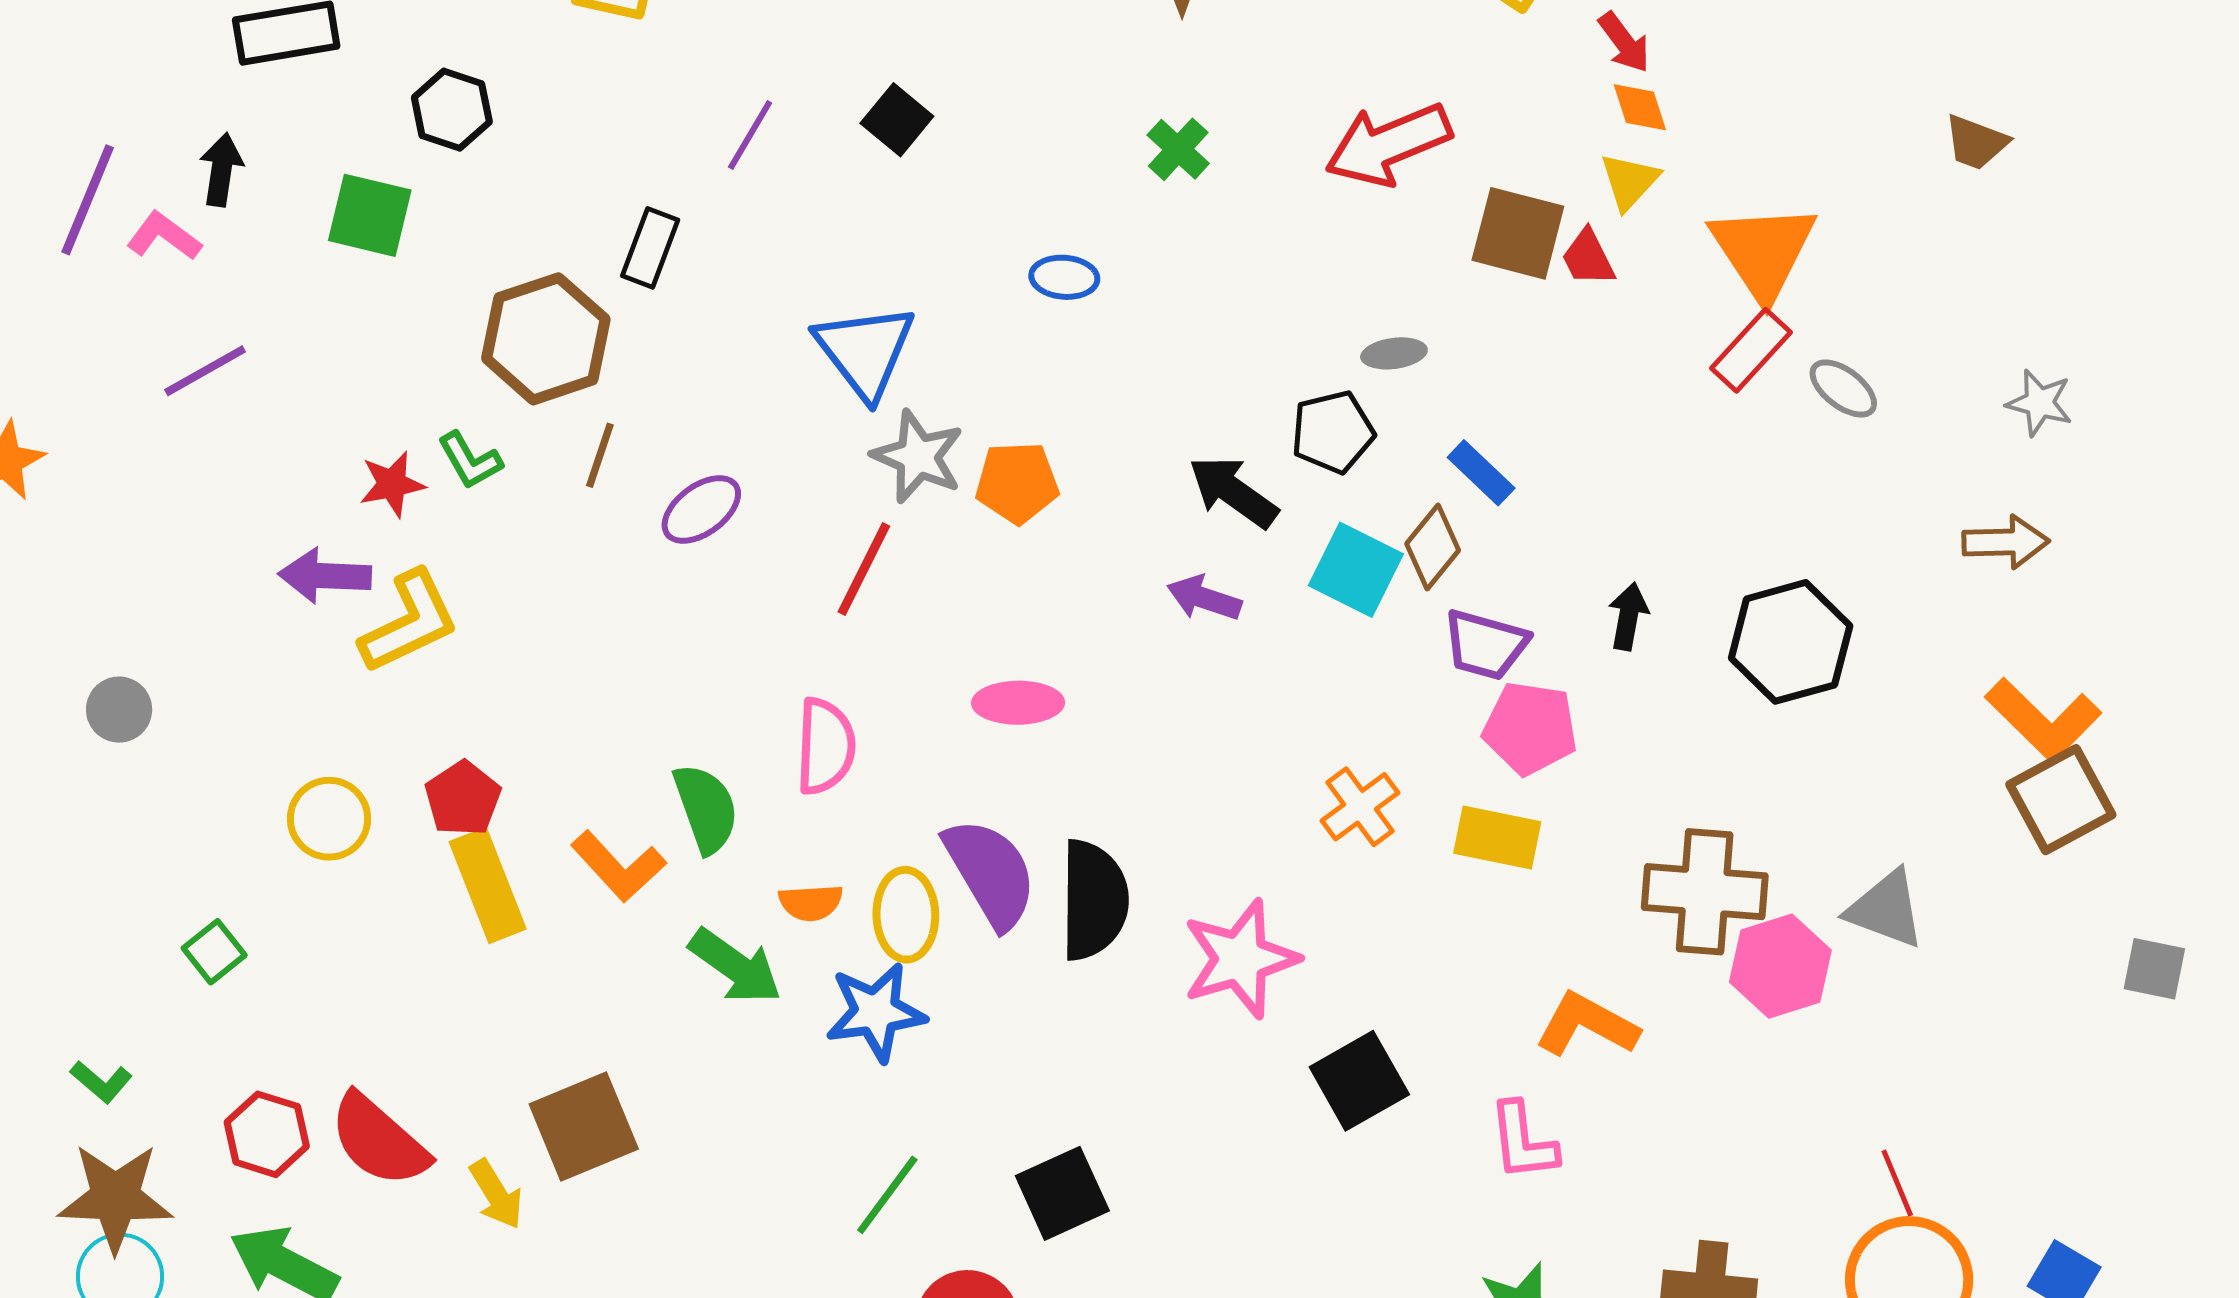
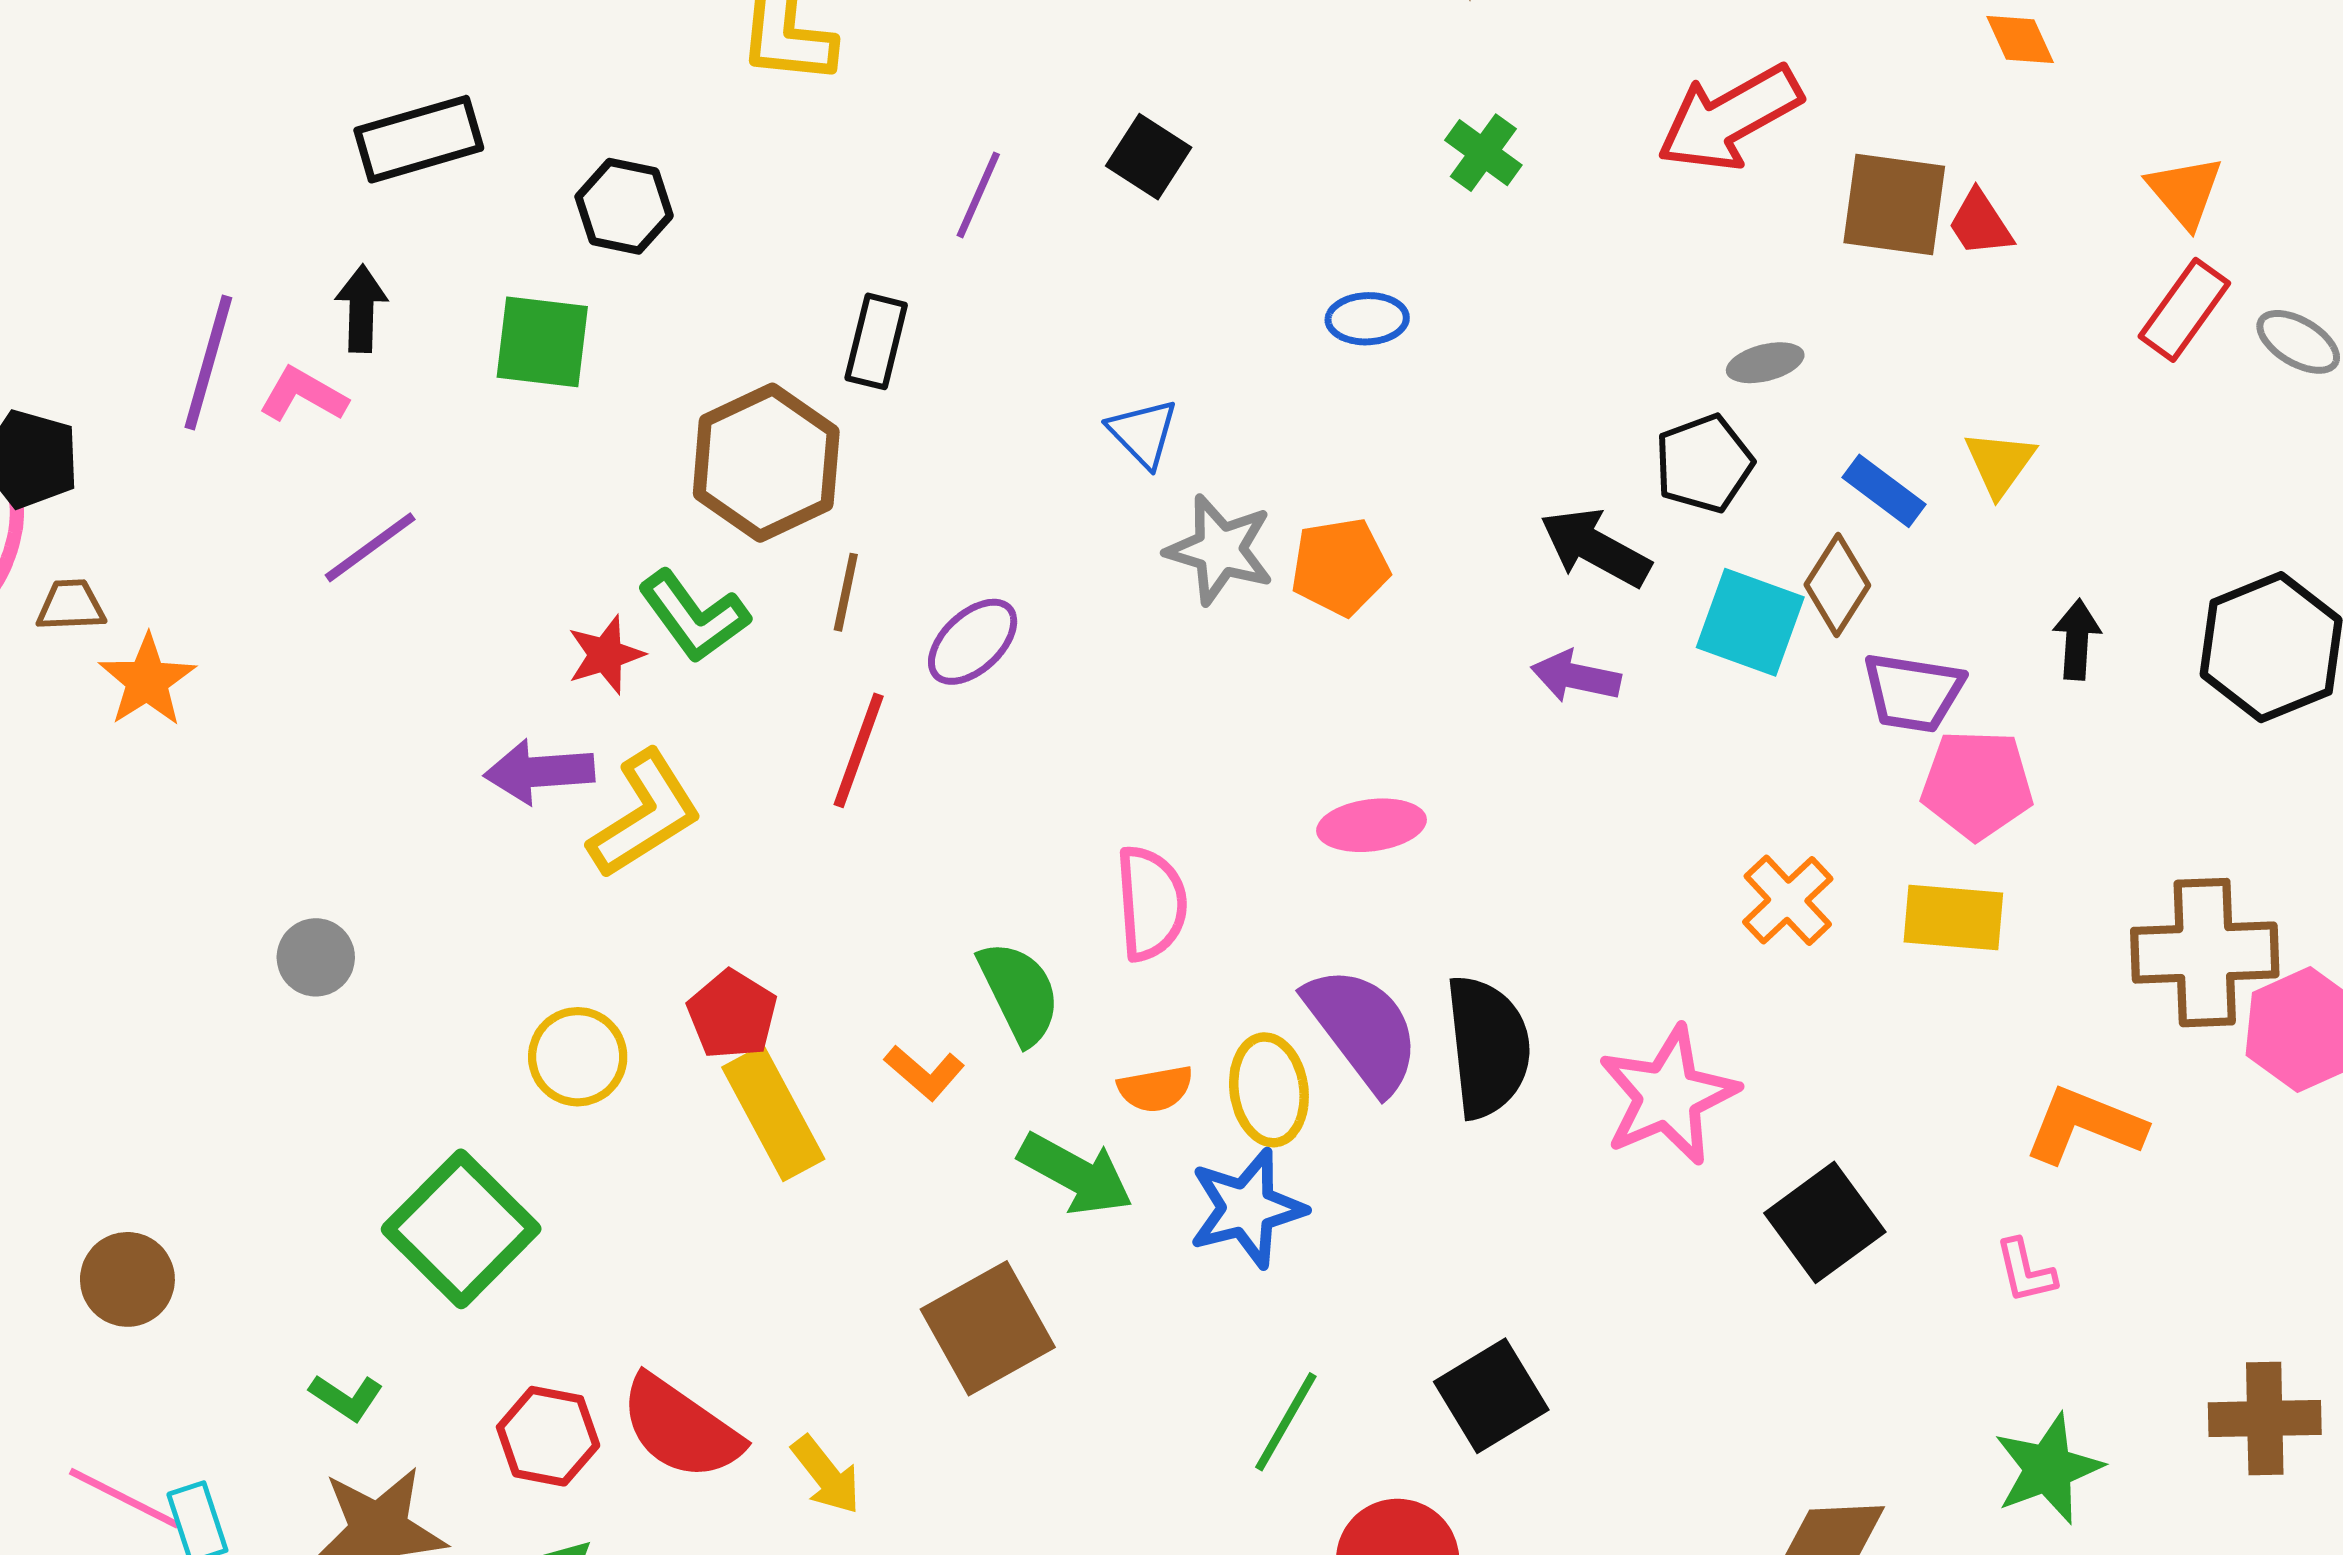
yellow triangle: (1629, 181) -> (2000, 463), moved
orange triangle: (1763, 251) -> (2185, 192), size x0.6
blue triangle: (865, 351) -> (1143, 433), size x0.6
green L-shape: (470, 460) -> (694, 616), size x1.4
red line: (864, 569) -> (859, 750), moved
orange L-shape: (618, 866) -> (924, 1073), size x0.7
green square: (214, 952) -> (461, 1229), size x2.0
brown square: (584, 1127) -> (988, 1328), moved
pink L-shape: (1523, 1141) -> (2025, 1271), size x0.7

